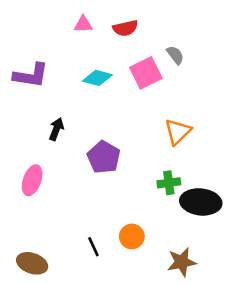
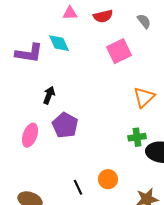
gray semicircle: (175, 55) -> (144, 21), moved
cyan diamond: (97, 78) -> (59, 43), moved, turned 50
purple pentagon: (104, 157) -> (65, 125), moved

